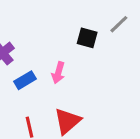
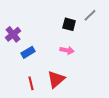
pink arrow: (58, 73) -> (67, 50), moved, turned -96

